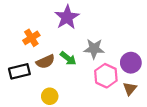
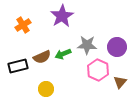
orange cross: (31, 38) -> (23, 25), moved
green arrow: (68, 58) -> (63, 54), turned 119
purple circle: (131, 63) -> (117, 47), moved

